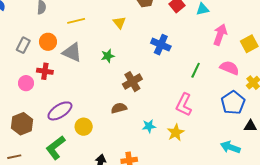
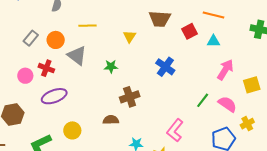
green line: (196, 70) -> (203, 100), moved
purple ellipse: (60, 111) -> (54, 96), moved

